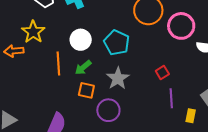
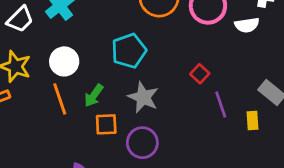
white circle: (81, 40) -> (64, 61), moved
cyan pentagon: (117, 43) -> (129, 51), turned -30

